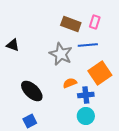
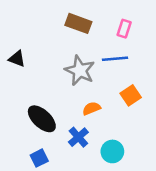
brown rectangle: (71, 24) -> (78, 23), moved
orange square: (100, 73) -> (131, 95), size x0.7
blue cross: (86, 95) -> (78, 137), moved, turned -35

